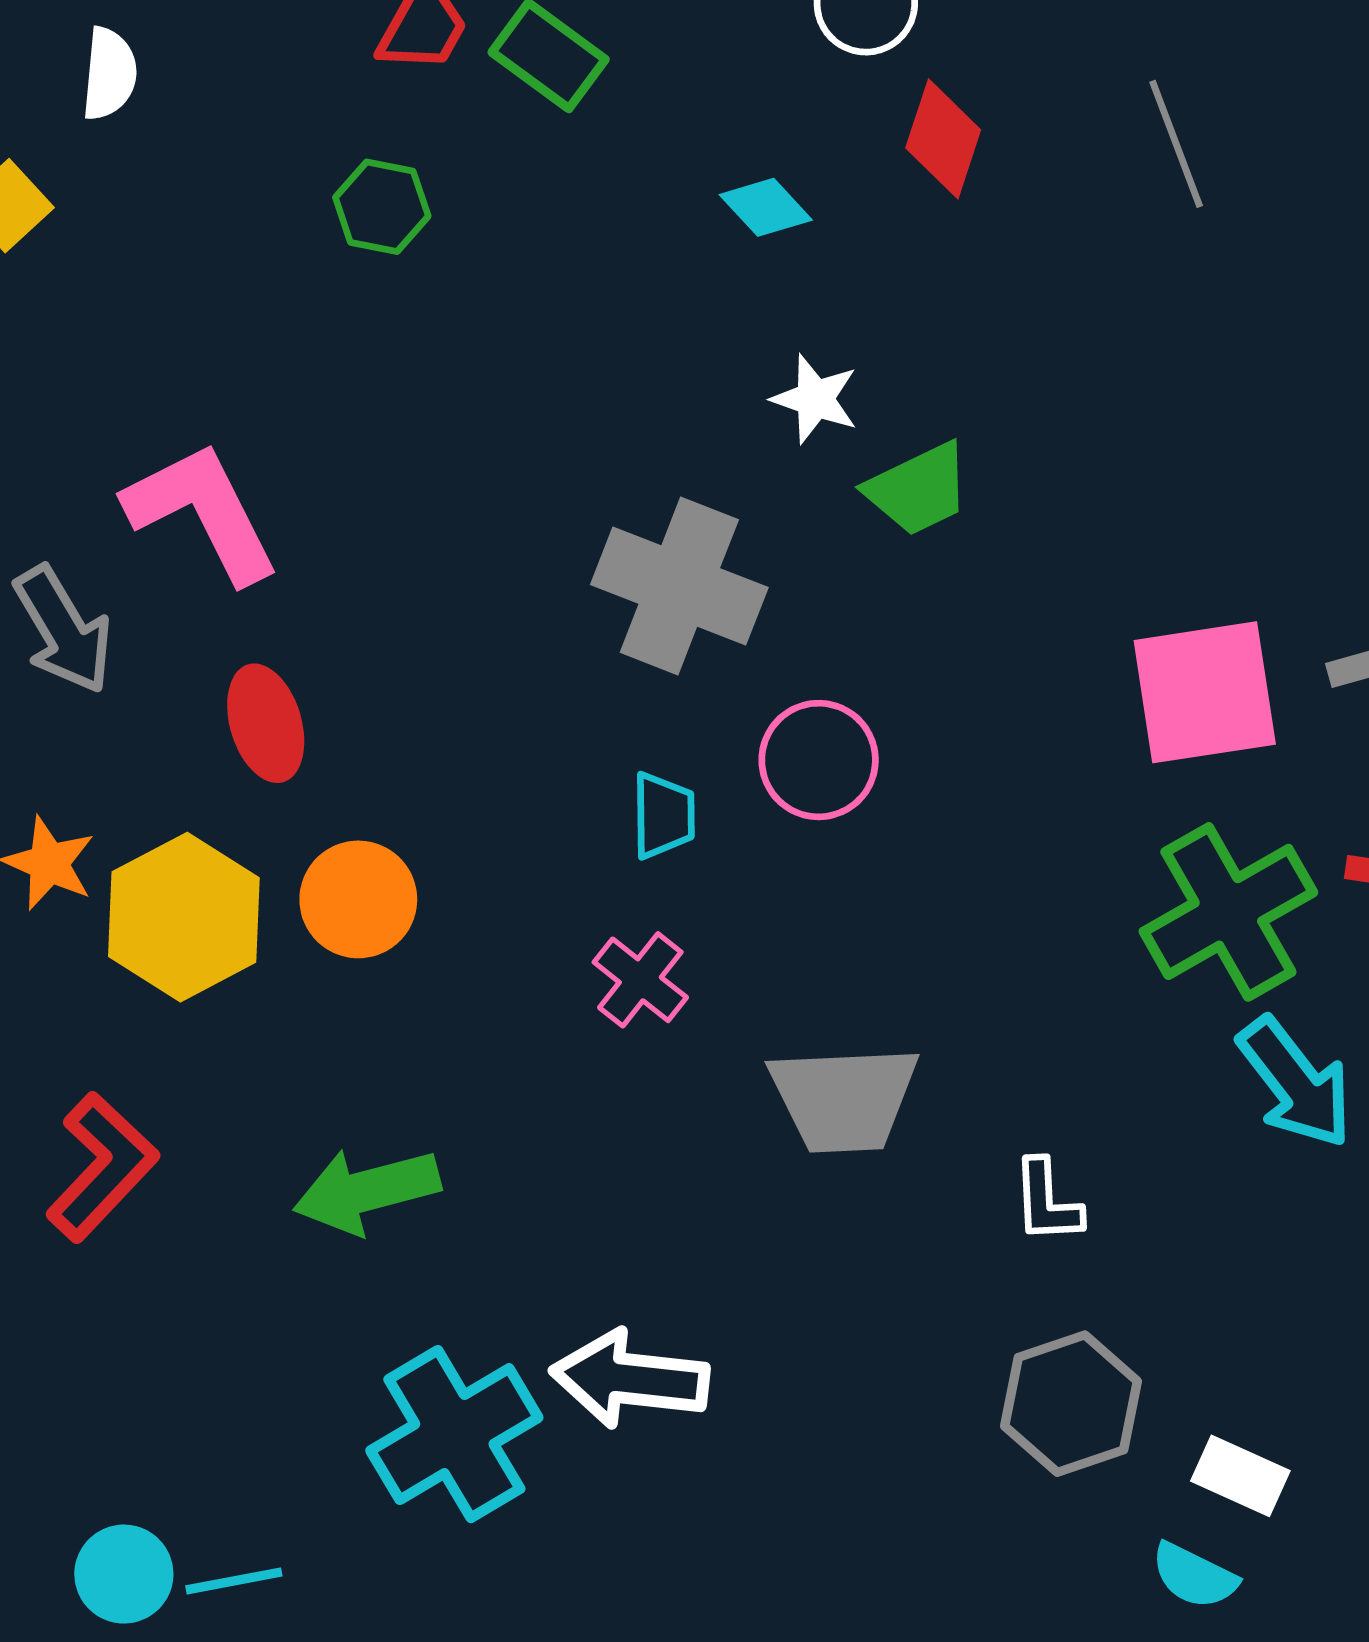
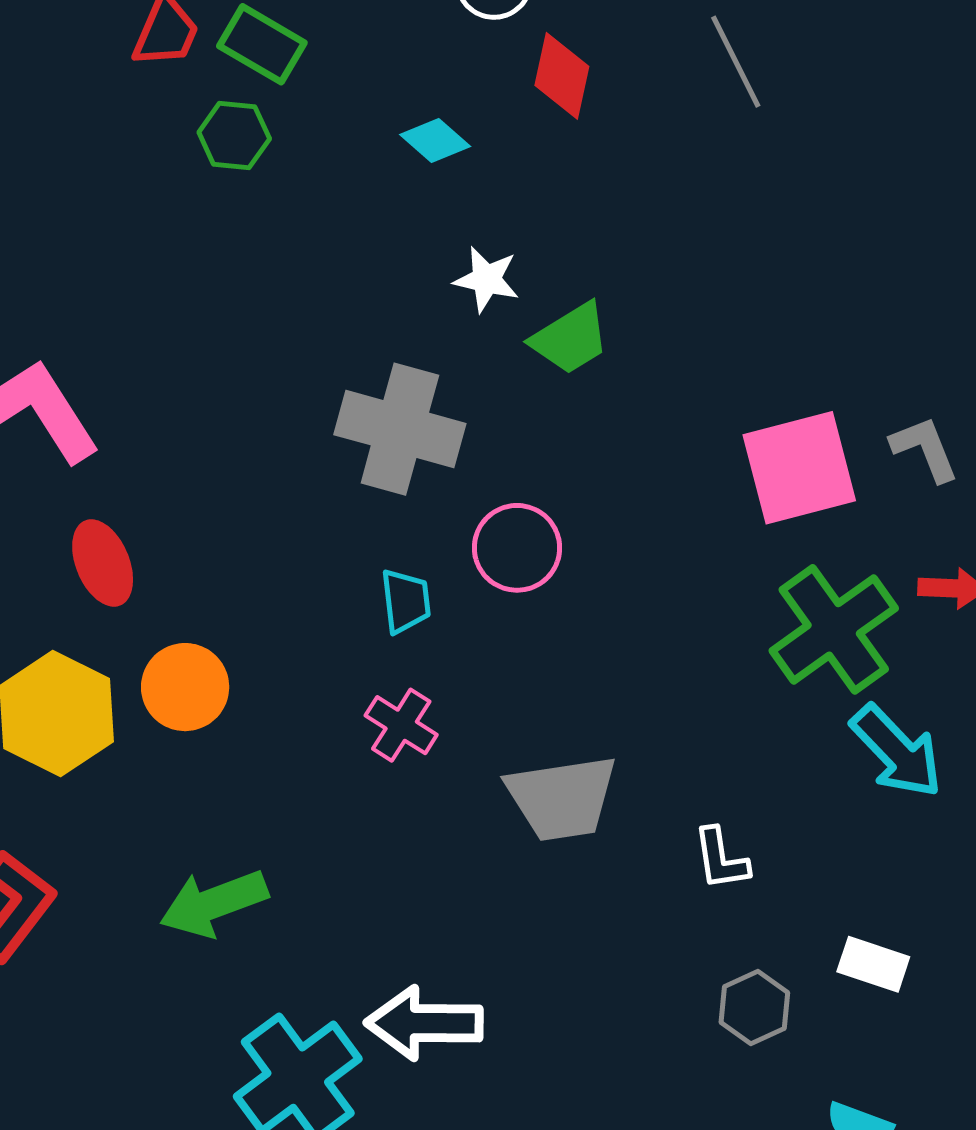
green hexagon: (382, 207) -> (234, 136), moved
gray hexagon: (1071, 1404) -> (754, 1008), size x0.7
white rectangle: (1240, 1476) -> (873, 964), moved

